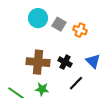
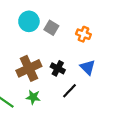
orange cross: (80, 30) -> (83, 34), moved
brown cross: (38, 62) -> (29, 68), turned -30

